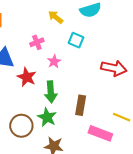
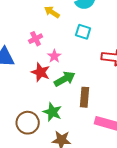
cyan square: (76, 40) -> (83, 32), moved
red star: (27, 77) -> (40, 72), moved
green arrow: (51, 92) -> (65, 79), moved, turned -110

